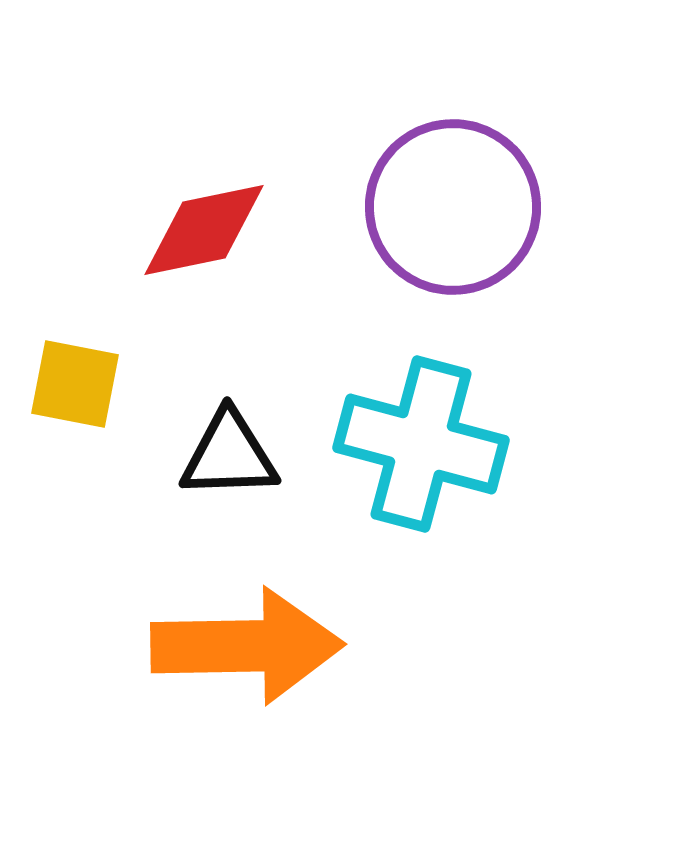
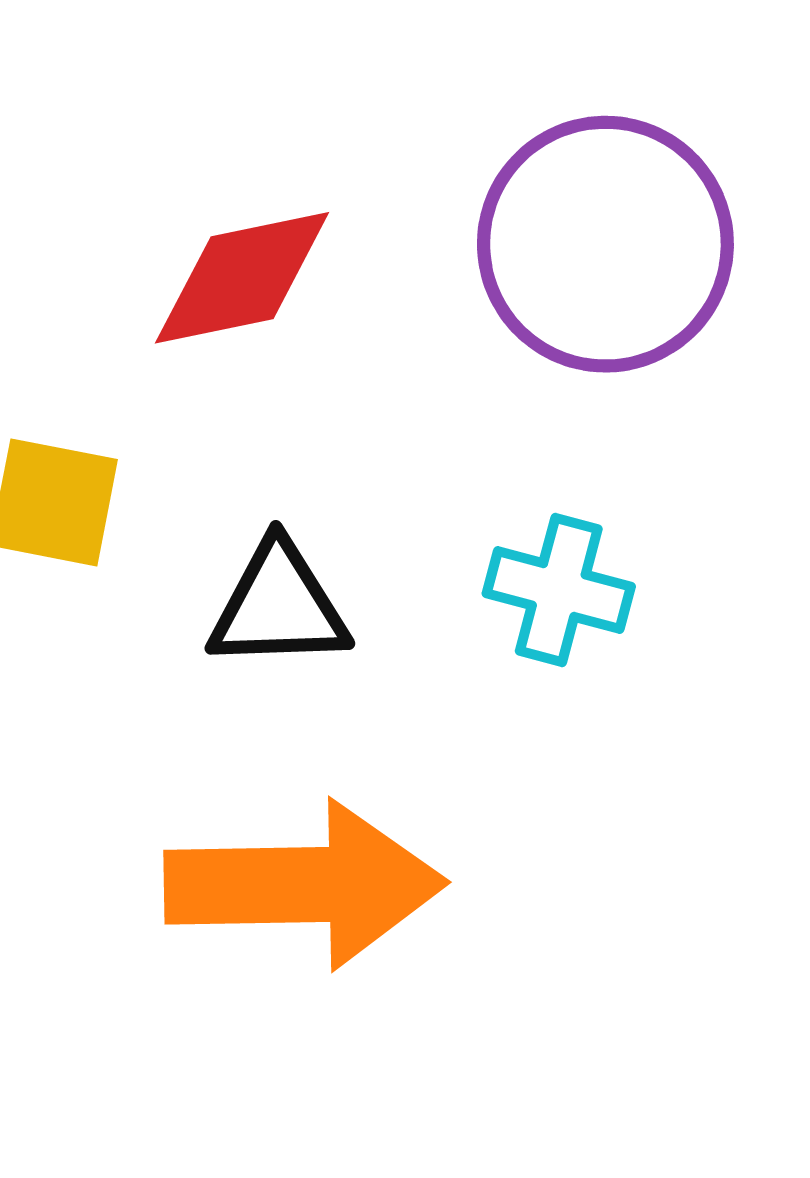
cyan cross: (421, 444) -> (559, 590), size x0.6

